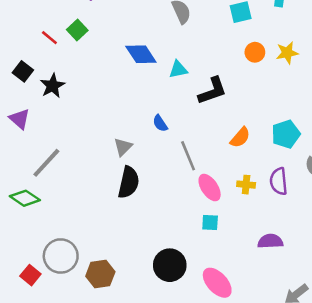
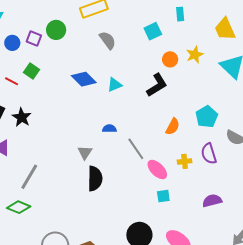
black L-shape: (212, 91) -> (157, 85), moved
blue semicircle: (160, 123) -> (109, 129), turned 136

